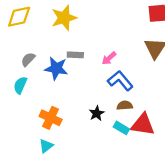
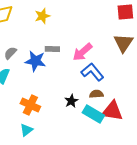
yellow star: (64, 18) -> (42, 16), size x0.7
pink arrow: (109, 58) -> (82, 52), size x1.5
cyan rectangle: (121, 128) -> (93, 114), size x1.5

